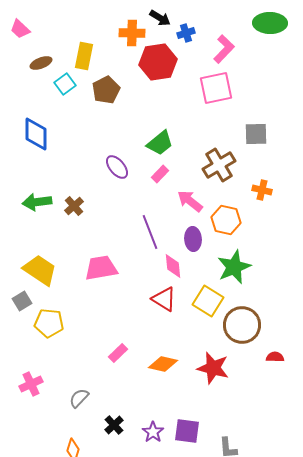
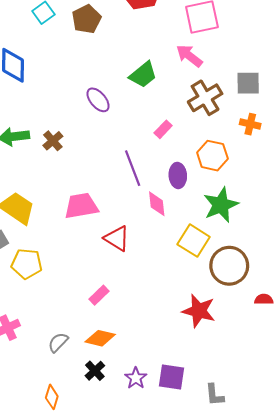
gray square: (256, 134) -> (248, 83), moved
pink rectangle: (160, 174) -> (163, 129), moved
pink arrow: (190, 201) -> (189, 56), moved
red triangle: (164, 299) -> (117, 238), moved
orange diamond: (163, 364) -> (100, 338), moved

